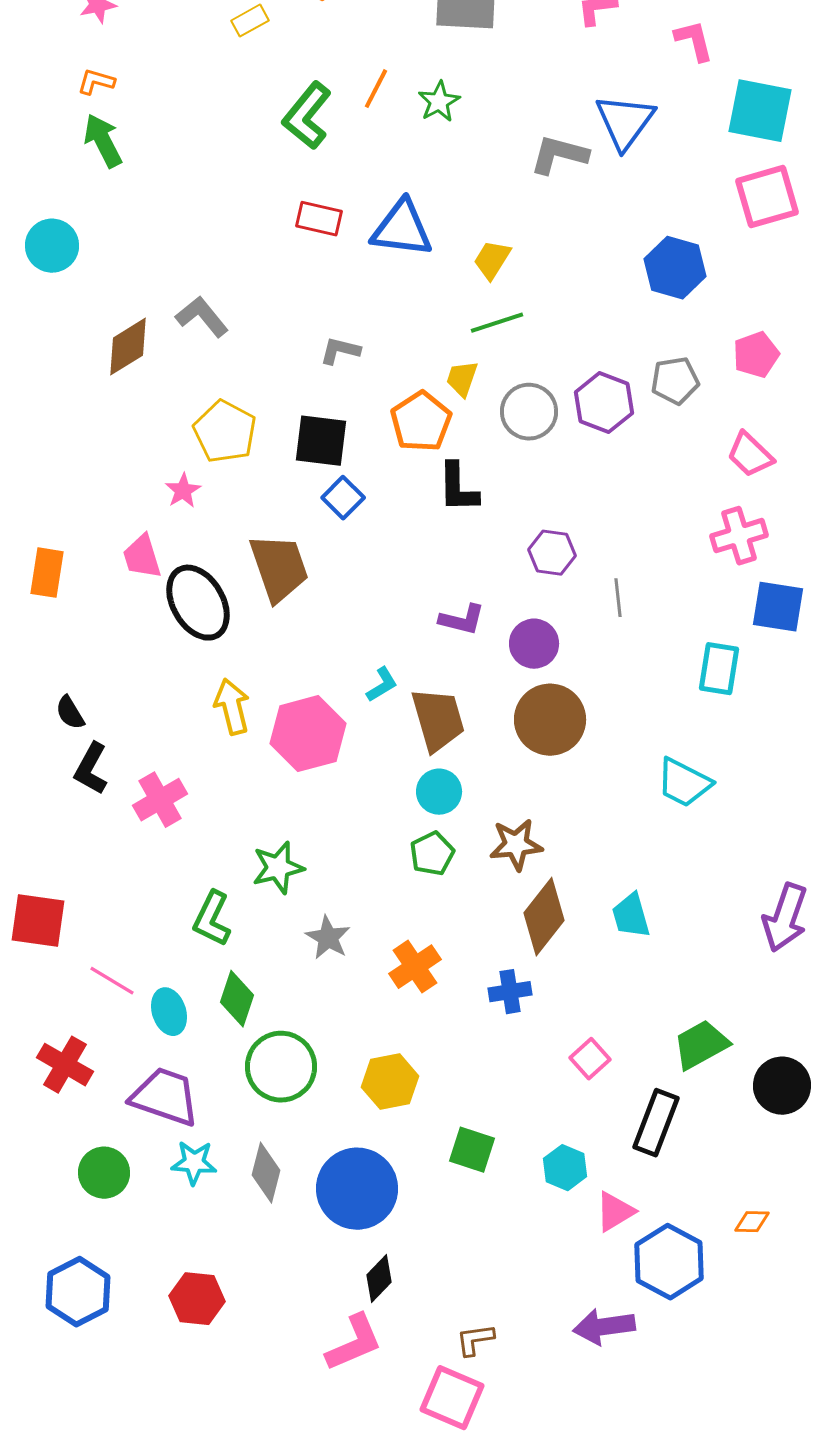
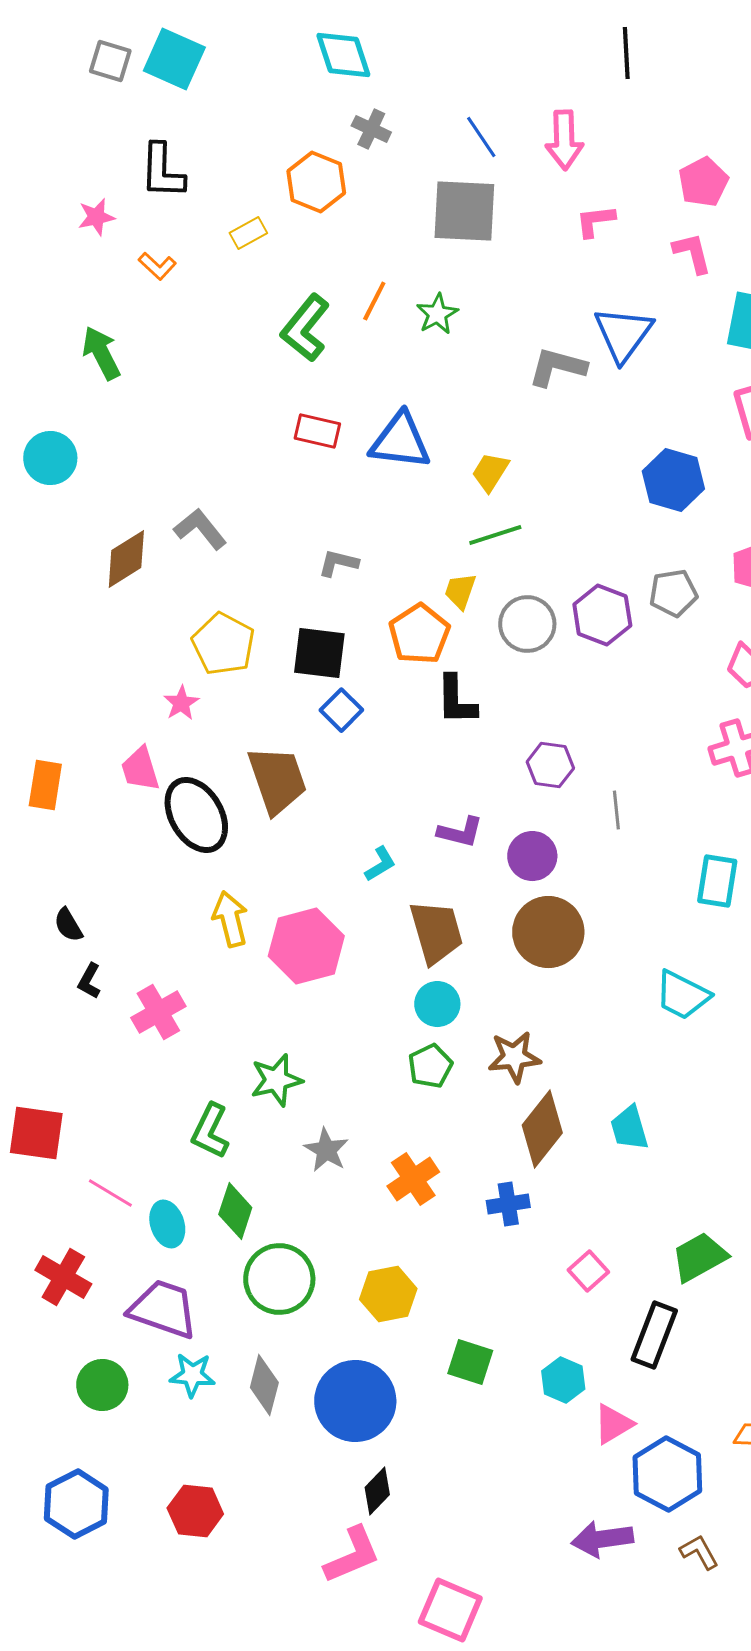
orange L-shape: (96, 82) -> (157, 266), moved, turned -153
cyan L-shape: (382, 685) -> (380, 864), moved
black L-shape: (91, 769) -> (89, 981), size x0.7
brown L-shape: (475, 1340) -> (699, 1552), moved, turned 69

